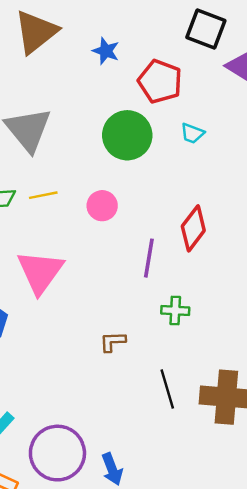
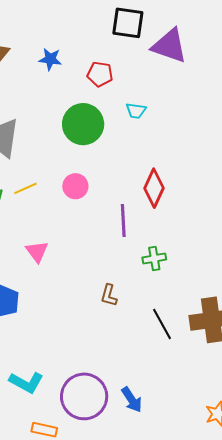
red pentagon: (160, 81) -> (100, 74), size x0.7
pink triangle: (40, 272) -> (37, 252), size x0.6
brown L-shape: (113, 342) -> (109, 295), turned -60

